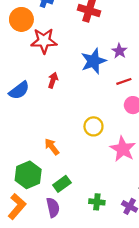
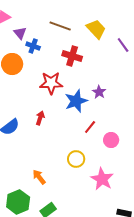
red star: (44, 41) -> (51, 83), moved
red line: (124, 81) -> (90, 127), moved, turned -32

